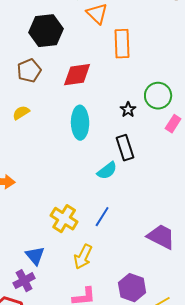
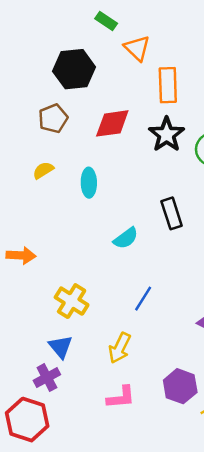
black star: (128, 110) -> (167, 134), moved, size x1.8
cyan ellipse: (80, 123) -> (89, 183), moved, size x0.7
cyan semicircle: (107, 171) -> (126, 238), moved
yellow cross: (64, 219) -> (72, 301), moved

